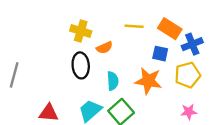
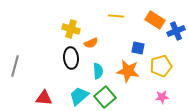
yellow line: (134, 26) -> (116, 16), moved
orange rectangle: (170, 29) -> (155, 20), moved
blue cross: (192, 44) -> (176, 31), moved

